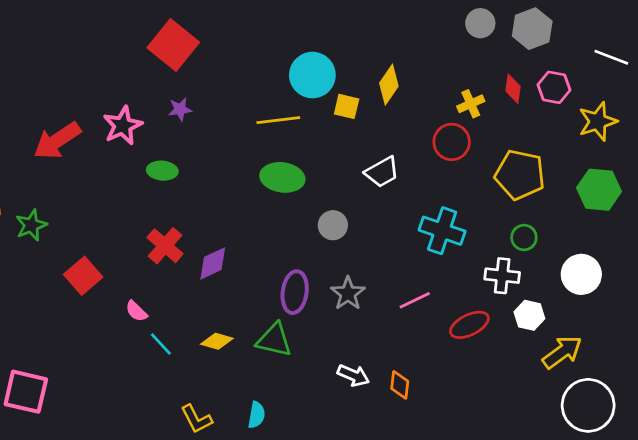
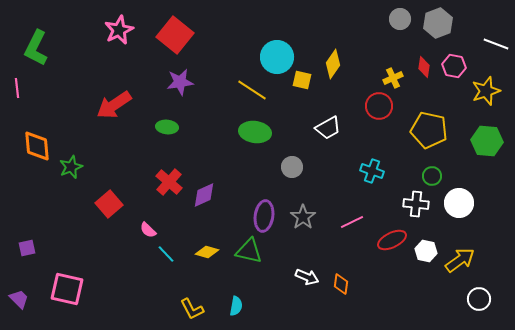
purple star: (180, 109) -> (180, 82), size x1.5
yellow line: (278, 120) -> (252, 90), turned 40
pink star: (123, 126) -> (119, 30), moved
red arrow: (57, 141) -> (114, 105), moved
cyan cross: (442, 231) -> (372, 171), size x0.7
white circle: (581, 274) -> (459, 203), moved
white hexagon: (529, 315) -> (426, 251), moved
white circle: (588, 405) -> (479, 299), size x0.6

